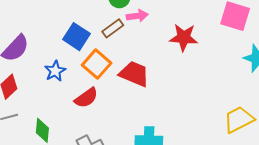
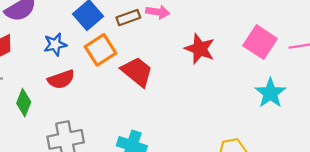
red semicircle: (86, 98) -> (61, 79), moved

